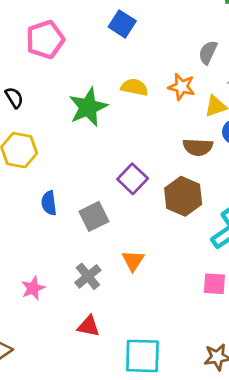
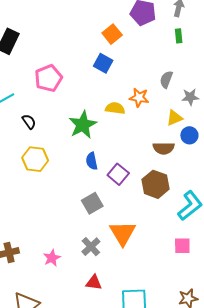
orange star: (182, 87) -> (139, 98), moved
blue semicircle: (49, 203) -> (92, 161), moved
orange triangle: (133, 261) -> (123, 233), size x1.6

